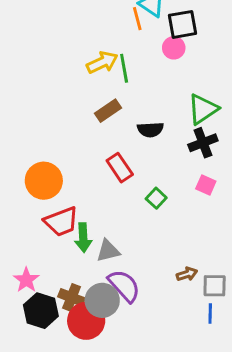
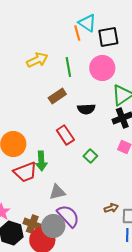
pink circle: (174, 48) -> (102, 68), moved, size x1.6
yellow arrow: (102, 62) -> (37, 60), moved
green arrow: (83, 238) -> (41, 161), moved

